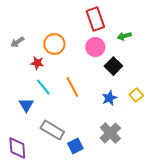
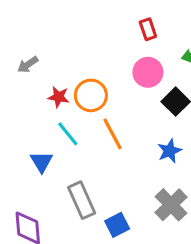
red rectangle: (95, 19) -> (148, 29), size x0.6
orange circle: (54, 44) -> (91, 95), moved
gray rectangle: (52, 130) -> (82, 200), turned 35

